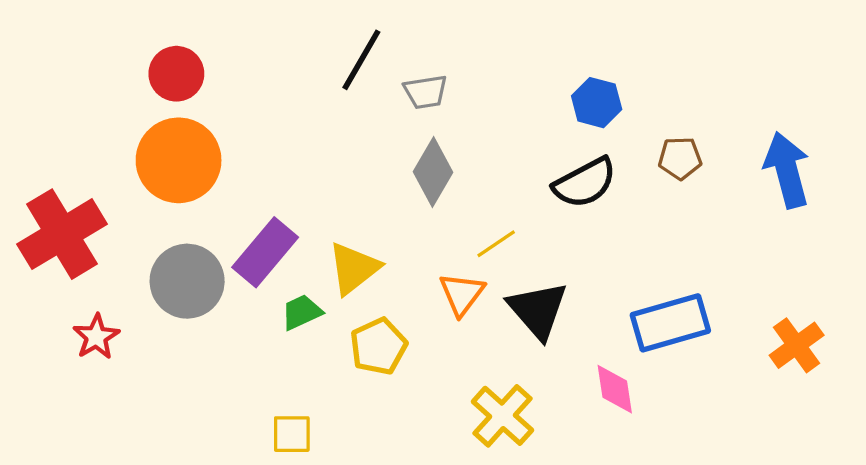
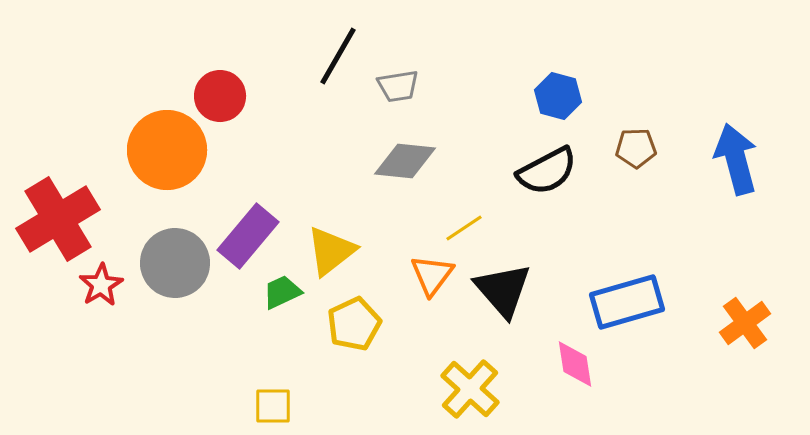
red circle: (176, 74) -> (220, 96), moved
gray diamond: (433, 172) -> (405, 161), turned 66
red star: (96, 337) -> (101, 285), moved

